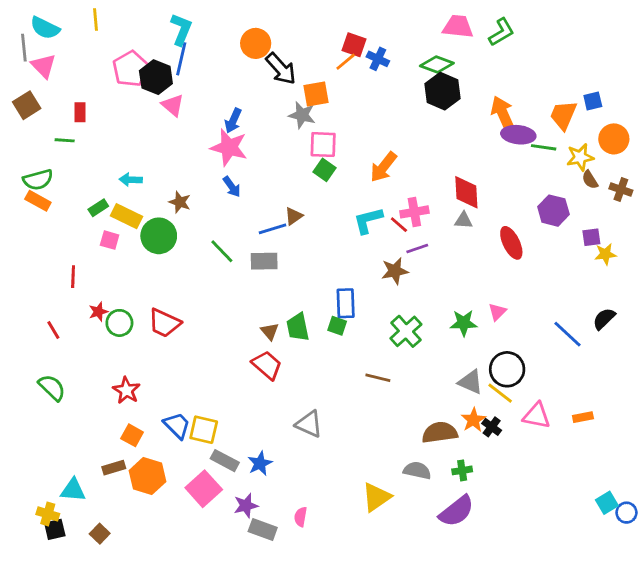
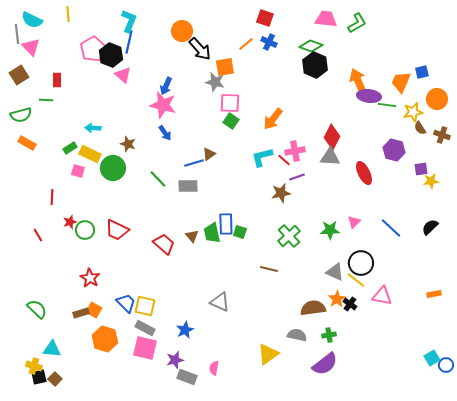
red square: (354, 45) -> (265, 18), moved
green semicircle: (38, 180) -> (21, 115), moved
red diamond: (466, 192) -> (332, 137), turned 30
gray triangle: (464, 220) -> (330, 157), size x1.5
blue rectangle: (346, 303) -> (226, 224), moved
blue line: (567, 334) -> (391, 228), moved
red trapezoid: (267, 365) -> (164, 244), moved
green semicircle: (52, 388) -> (37, 309), moved
orange rectangle: (583, 417) -> (434, 294), moved
gray rectangle: (225, 461) -> (145, 328), moved
brown rectangle: (114, 468) -> (81, 313), moved
pink square: (204, 489) -> (145, 348), turned -35
brown square: (100, 534) -> (55, 379), moved

